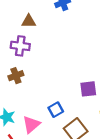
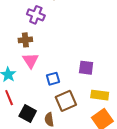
pink triangle: (31, 125) -> (31, 61), moved, turned -36

